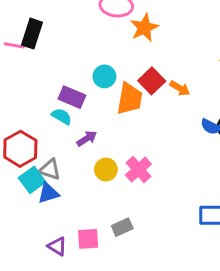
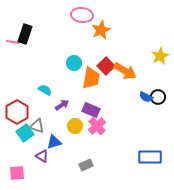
orange arrow: (180, 88) -> (125, 71), size x1.6
purple rectangle: (72, 97) -> (91, 110), moved
blue triangle: (48, 193) -> (54, 142), moved
pink square: (88, 239) -> (17, 173), moved
purple triangle: (57, 246) -> (42, 156), moved

